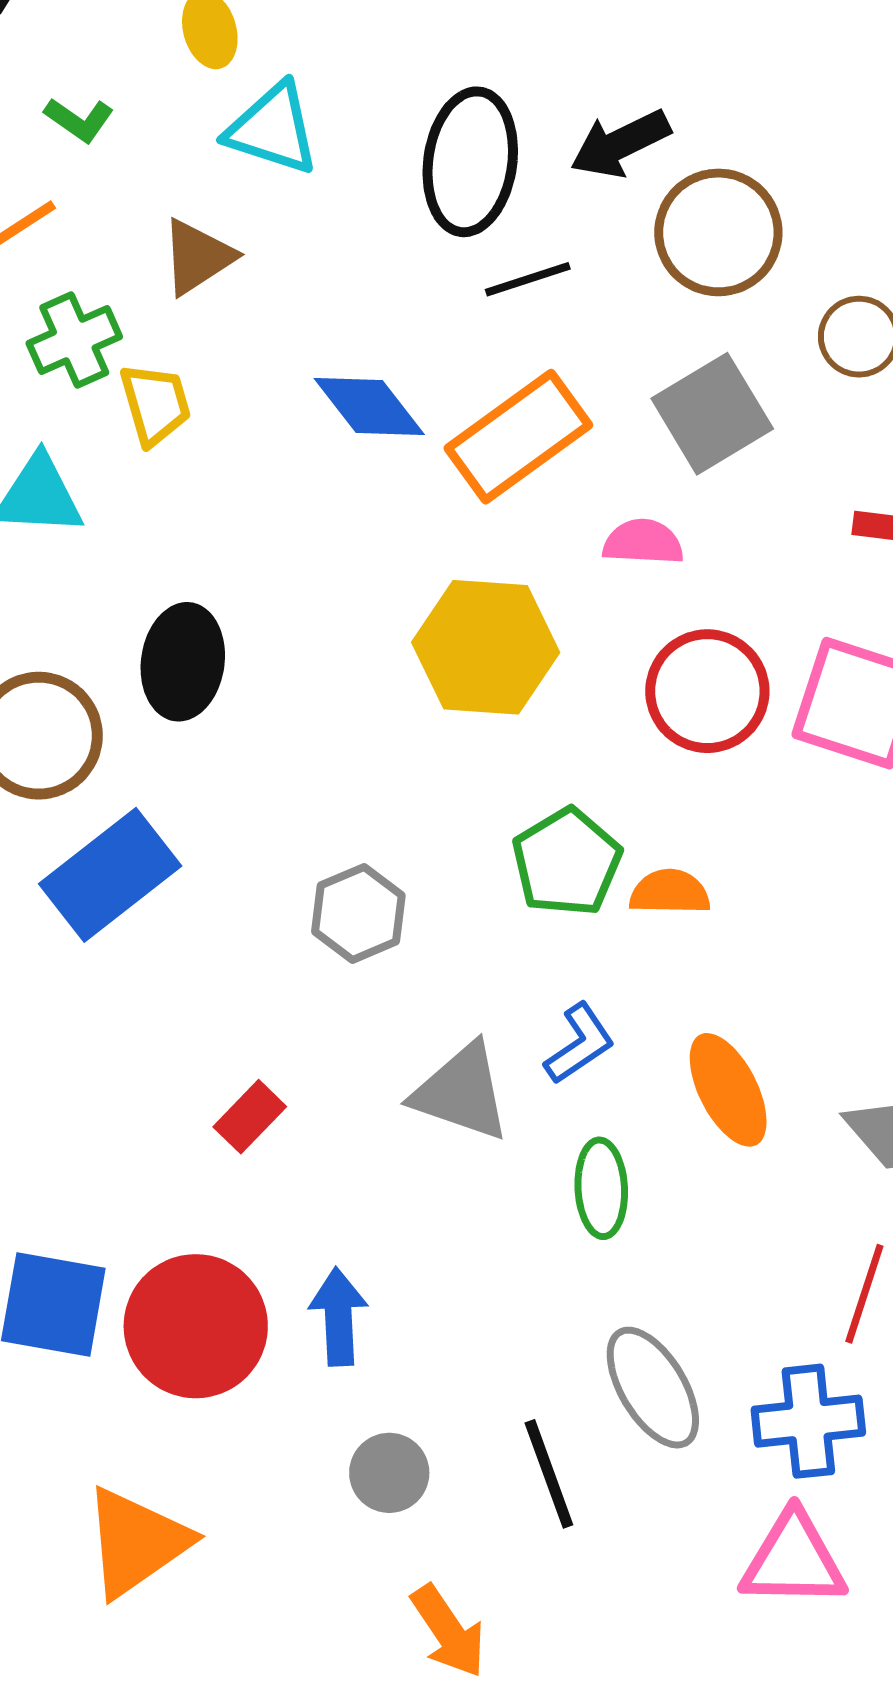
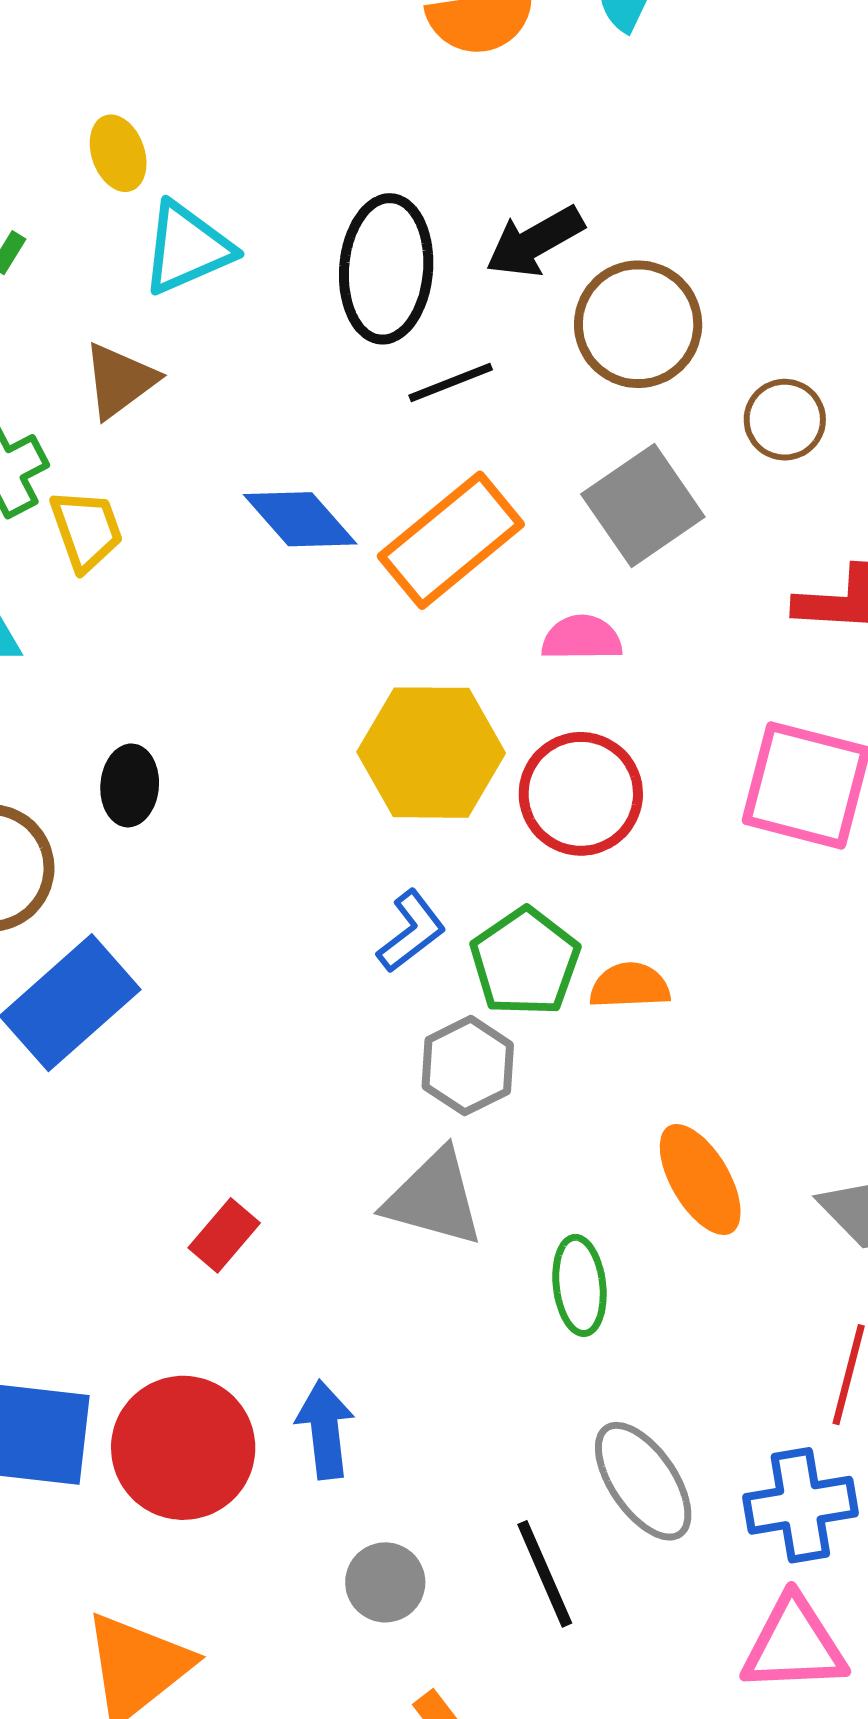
cyan triangle: (273, 129) -> (187, 248), turned -38
black ellipse: (183, 662) -> (130, 785), size x0.7
red circle: (707, 691) -> (581, 794), moved
gray hexagon: (358, 913) -> (468, 1066), moved
blue L-shape: (580, 1044) -> (411, 931), moved

